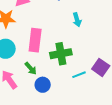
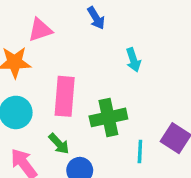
cyan line: (79, 75) -> (140, 151), turned -64

